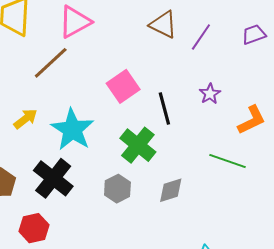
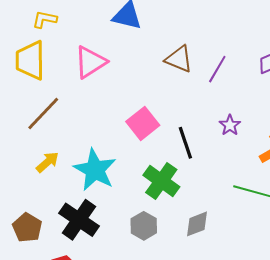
brown line: (51, 63) -> (43, 114), moved

